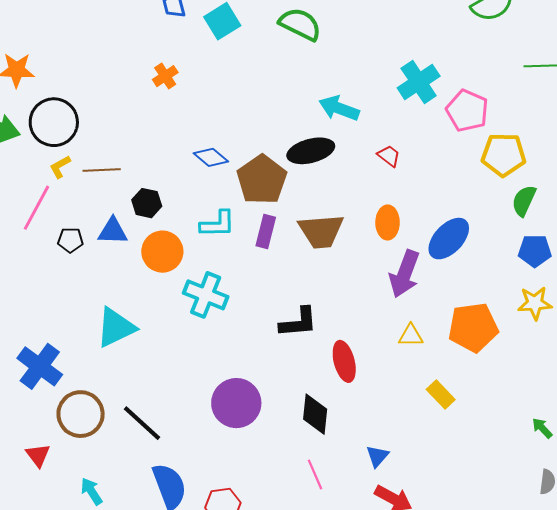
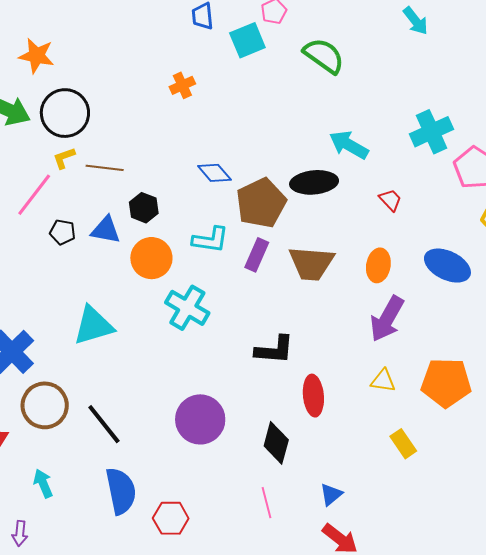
blue ellipse: (449, 239) -> (447, 266), moved, turned 63

